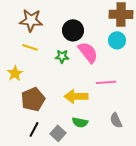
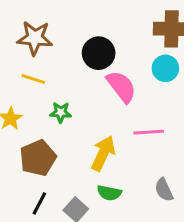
green star: (62, 56) -> (61, 112), moved
yellow arrow: (76, 96) -> (103, 153), turned 115

